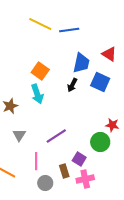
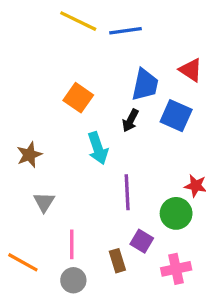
cyan arrow: (37, 94) -> (98, 148), moved
purple line: (56, 136) -> (127, 192), moved, turned -60
pink cross: (85, 179) -> (176, 269), moved
gray circle: (45, 183) -> (73, 280), moved

